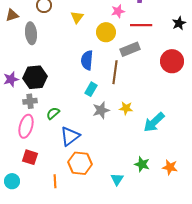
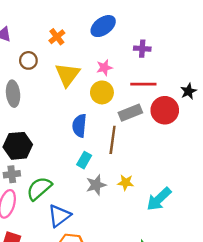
pink star: (118, 11) -> (104, 68), moved
yellow triangle: (77, 17) -> (68, 75), size x1.6
black star: (179, 23) -> (188, 91), moved
red circle: (172, 61) -> (165, 110), moved
green semicircle: (53, 113) -> (39, 188), size x1.6

